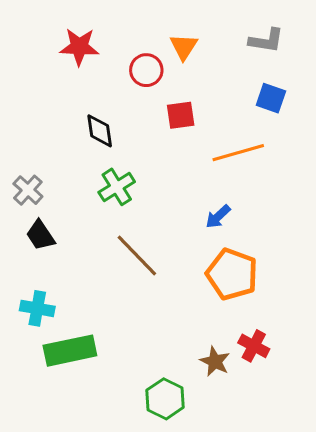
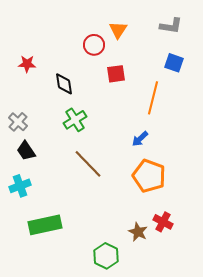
red star: (79, 47) -> (27, 64), moved, size x0.7
orange line: (238, 153) -> (153, 98), turned -60
cyan cross: (37, 308) -> (20, 186), moved, turned -30

